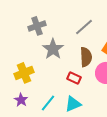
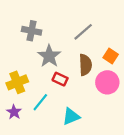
gray cross: (37, 26) -> (32, 31), turned 30
red rectangle: (74, 78) -> (60, 79), moved
cyan line: (48, 103) -> (40, 102), moved

